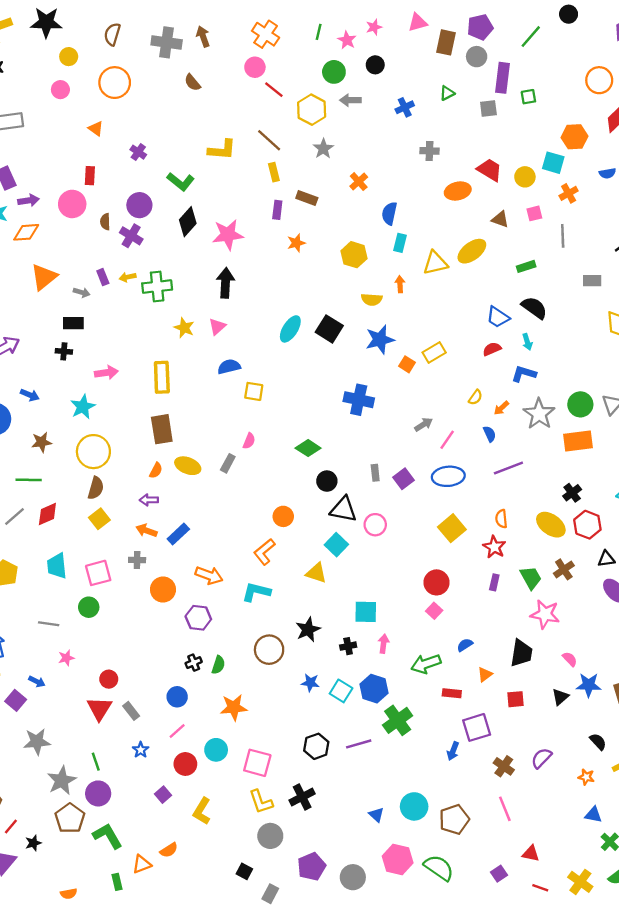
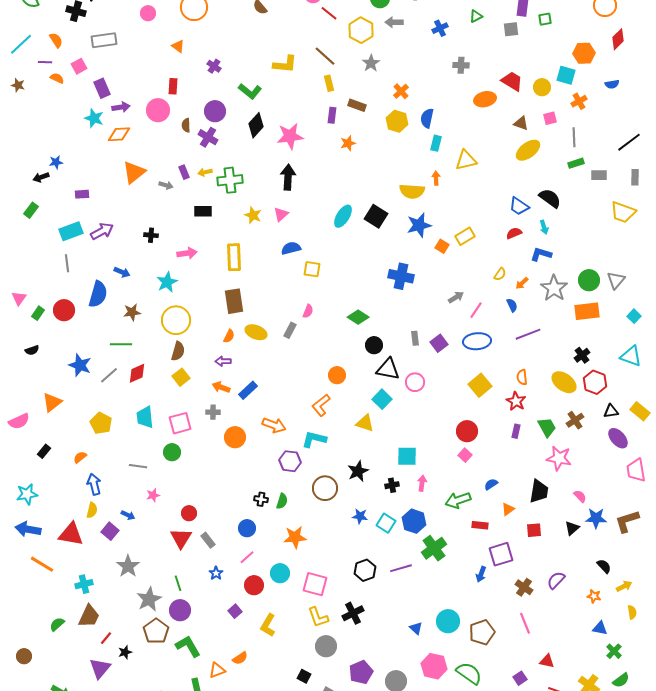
yellow ellipse: (472, 251) -> (528, 150), moved
yellow hexagon: (354, 255) -> (397, 121), moved
green rectangle: (526, 266) -> (576, 163), moved
yellow semicircle: (372, 299) -> (412, 191), size x1.4
black rectangle: (73, 323) -> (203, 211), moved
purple hexagon: (198, 618) -> (290, 461), moved
black cross: (194, 663) -> (261, 499), turned 32
gray star: (37, 742) -> (128, 566), turned -30

